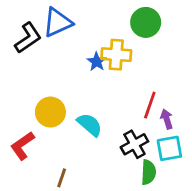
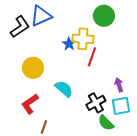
red line: (150, 105) -> (92, 57), moved
yellow circle: (50, 112) -> (33, 68), moved
red L-shape: (22, 146) -> (30, 104), moved
green semicircle: (148, 172) -> (106, 123), turned 132

